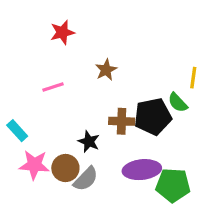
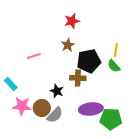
red star: (62, 32) -> (72, 21), moved
yellow line: (193, 78) -> (116, 50), moved
black pentagon: (153, 117) -> (89, 61), moved

